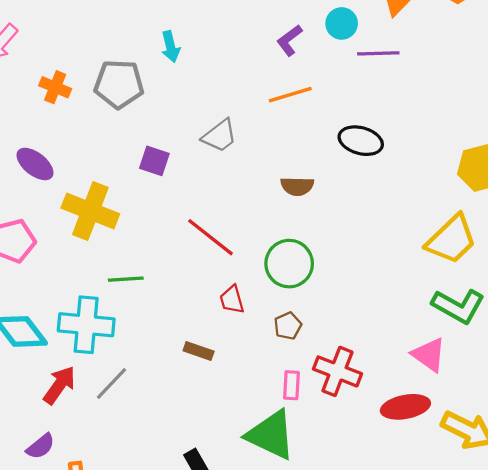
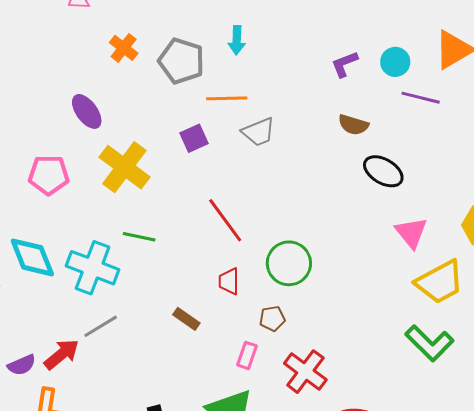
orange line: (290, 95) -> (227, 98), moved
purple square: (154, 161) -> (194, 138), turned 32
brown semicircle: (297, 186) -> (353, 125), moved
pink triangle: (429, 355) -> (411, 233), moved
red arrow: (59, 385) -> (61, 354), moved
pink rectangle: (291, 385) -> (247, 355), moved

